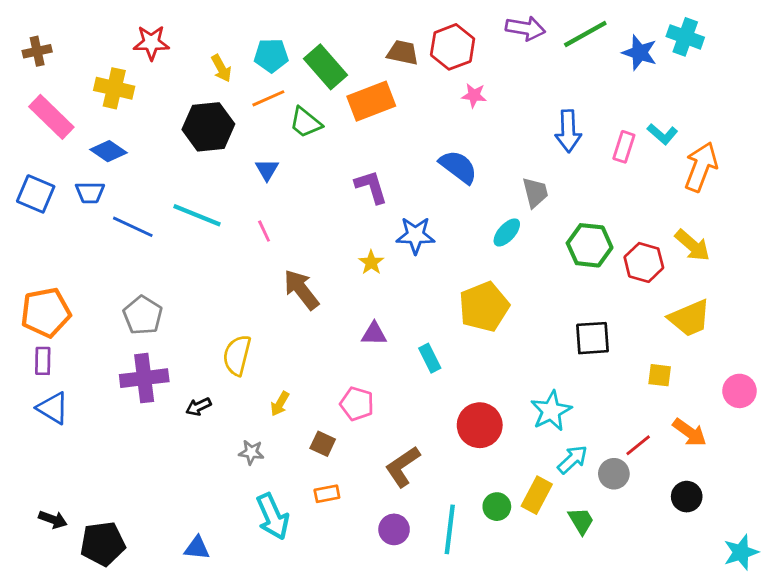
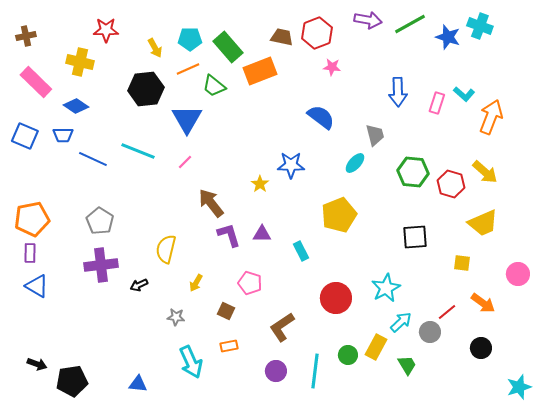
blue triangle: (267, 170) -> (187, 119), size x1.8
purple L-shape: (371, 187) -> (229, 235), moved
pink line: (264, 231) -> (185, 162), turned 70

